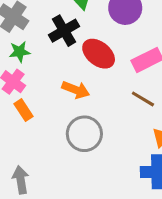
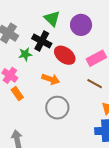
black cross: (64, 31) -> (42, 41), turned -30
green star: (20, 52) -> (25, 54), moved

